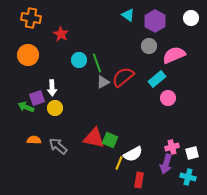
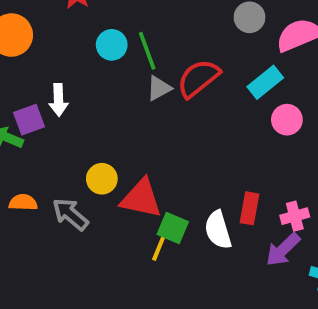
yellow circle: (55, 108) -> (102, 179), moved
green square: (110, 140) -> (173, 228), moved
white semicircle: (133, 154) -> (218, 230), turned 102
yellow line: (119, 163) -> (159, 248), moved
purple arrow: (166, 164) -> (283, 250), turned 30
red rectangle: (139, 180) -> (250, 208), moved

